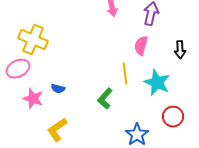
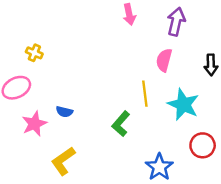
yellow cross: (33, 40) -> (34, 53), size x0.5
pink star: (33, 99) -> (34, 124), turned 30

